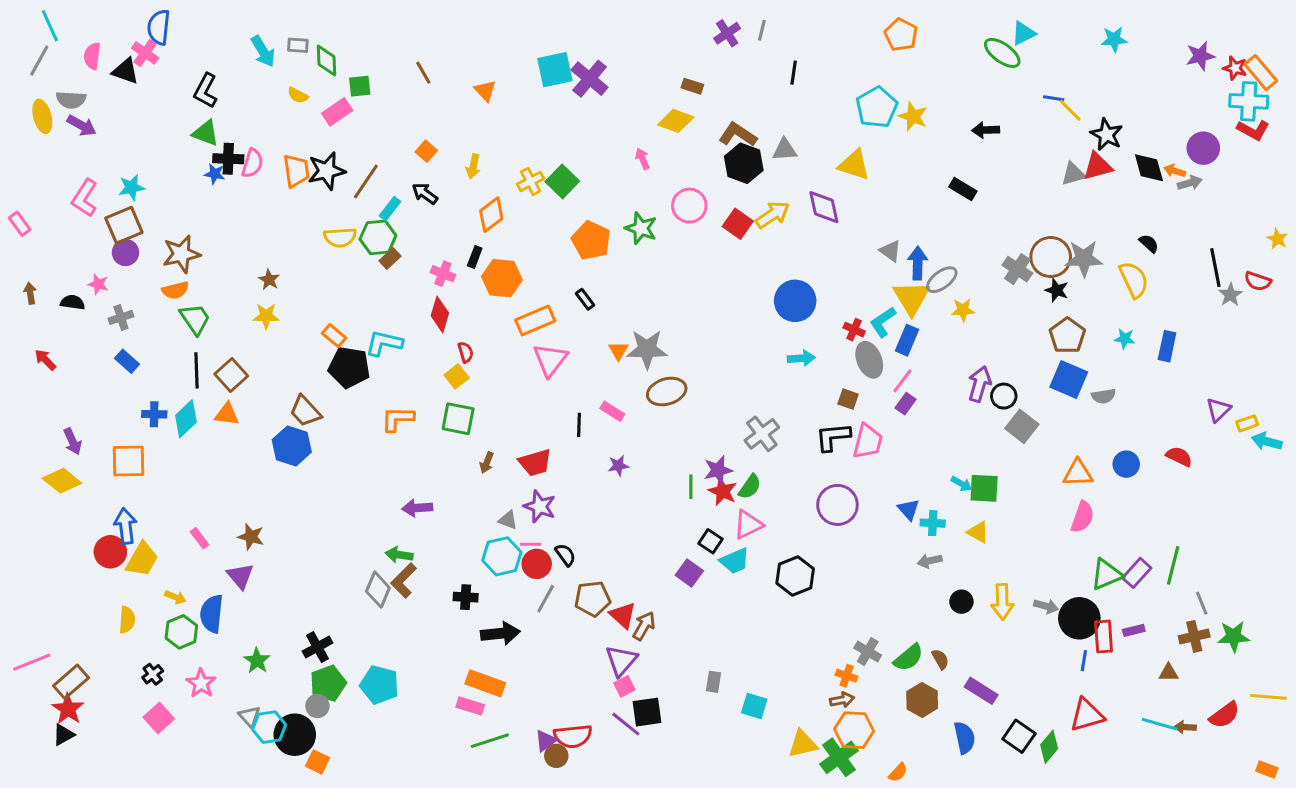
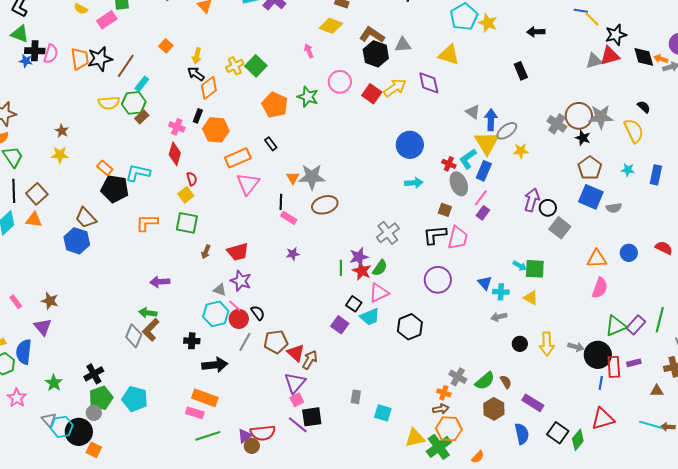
black star: (1107, 135) -> (616, 35), turned 30
black rectangle: (963, 189) -> (521, 71), turned 36
black arrow: (425, 194) -> (196, 74), moved
black line: (579, 425) -> (281, 202), moved
pink line: (531, 544) -> (235, 306), turned 40

